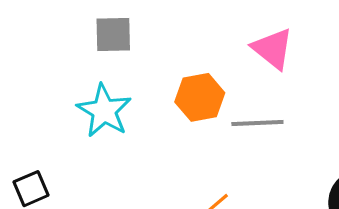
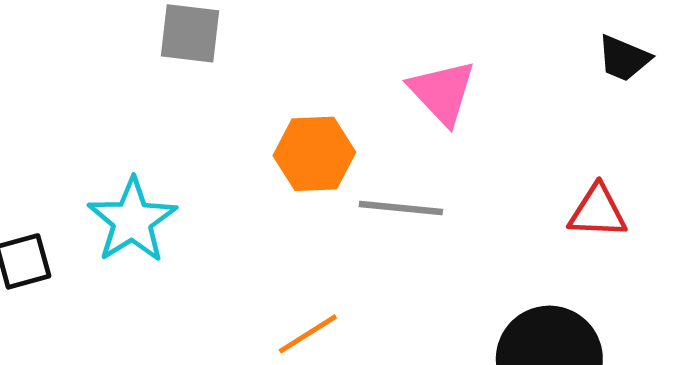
cyan star: (104, 111) -> (132, 220), moved

